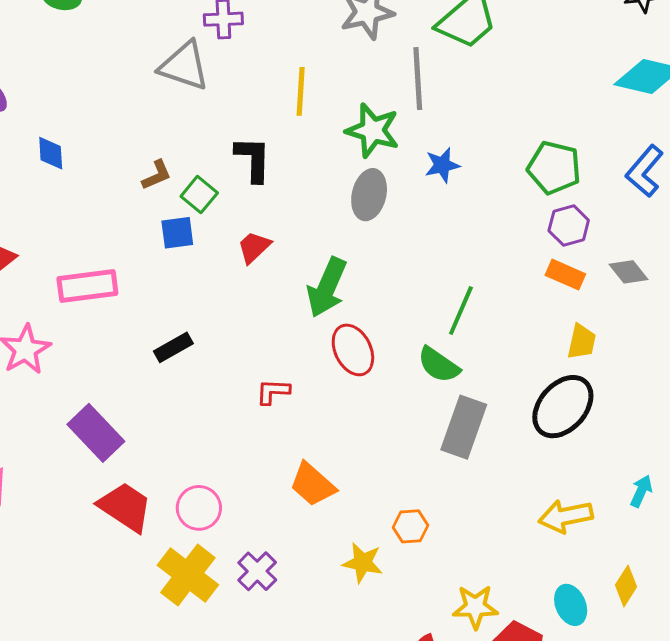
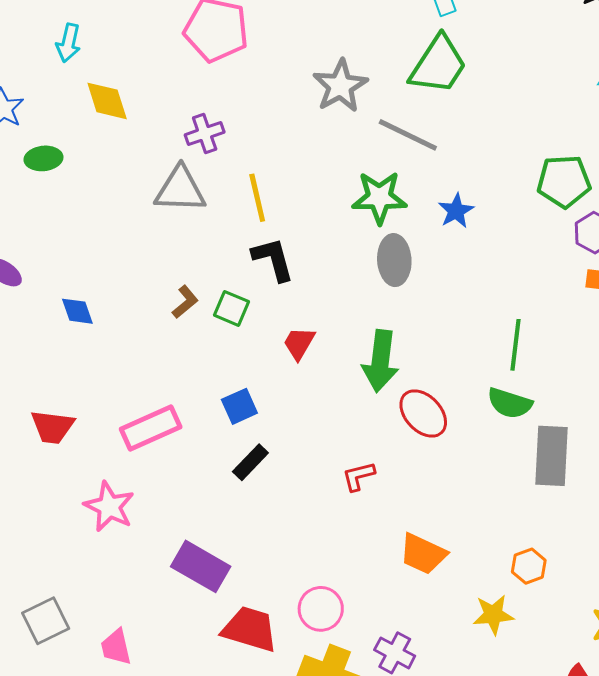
gray line: (418, 79) -> (408, 135), turned -44
yellow line: (301, 91) -> (257, 198), moved
blue square: (177, 233) -> (239, 406), moved

